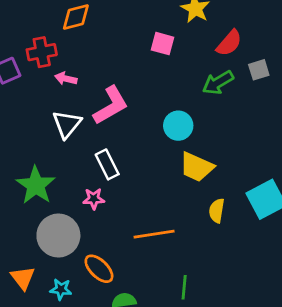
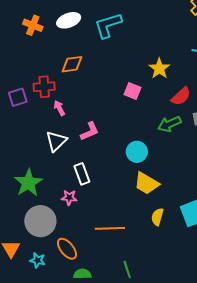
pink arrow: (66, 79) -> (59, 108), turned 42
pink L-shape: (111, 105) -> (90, 131), size x0.7
green line: (184, 287) -> (127, 270), turned -30

